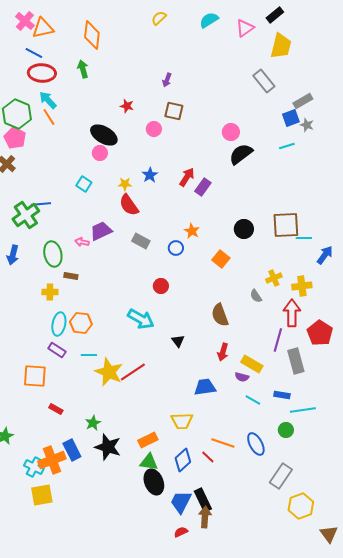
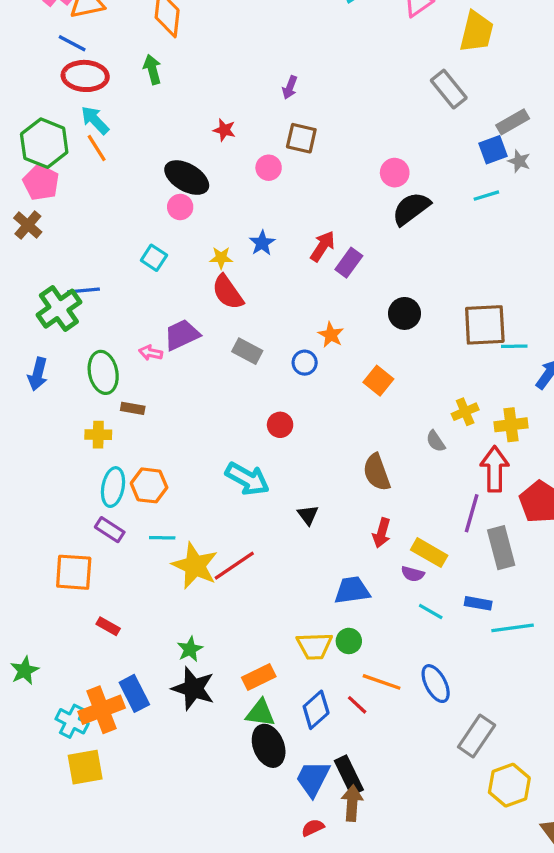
black circle: (244, 229) -> (405, 313), moved
green star: (93, 423) -> (190, 649), moved
green circle: (286, 430) -> (349, 641), moved

